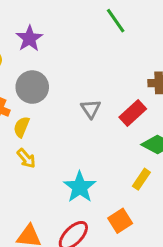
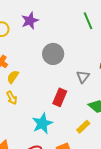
gray circle: (32, 87) -> (53, 54), moved
gray triangle: (91, 109) -> (83, 77), moved
red rectangle: (133, 113) -> (60, 97), moved, turned -36

